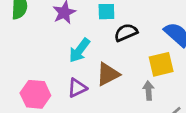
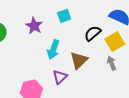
black semicircle: (126, 33) -> (93, 33), moved

